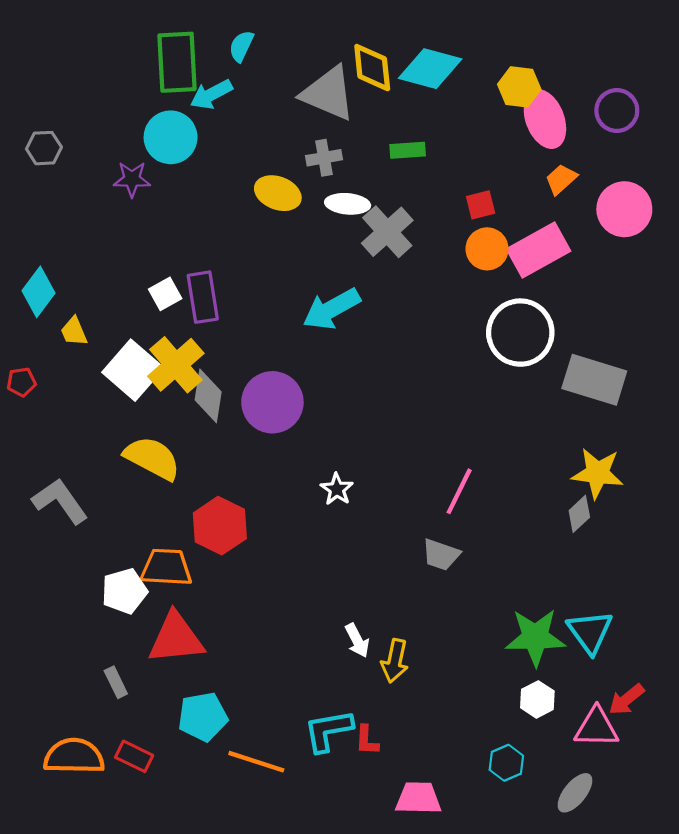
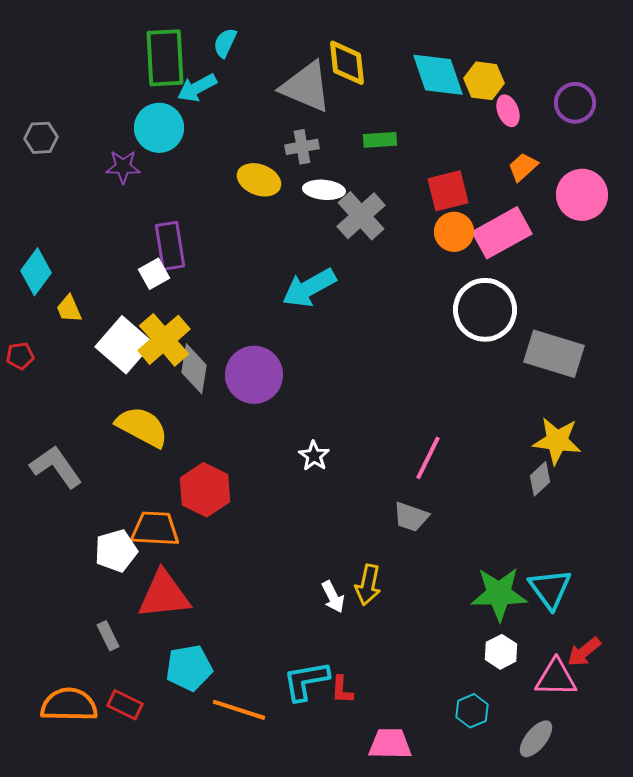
cyan diamond: (430, 69) -> (438, 75), moved, turned 56
pink ellipse: (545, 119) -> (508, 111), size x0.6
red square: (481, 205) -> (448, 191), size x1.5
purple rectangle: (203, 297) -> (170, 246), moved
yellow arrow: (395, 661) -> (368, 585), moved

